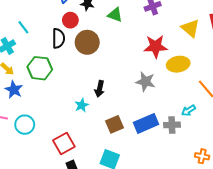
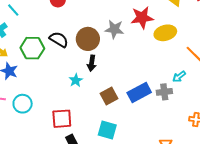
black semicircle: (58, 38) -> (59, 39), moved, turned -54
brown circle: (87, 42) -> (88, 39), moved
gray star: (145, 82) -> (114, 29), moved
red square: (64, 144) -> (62, 119), turned 30

